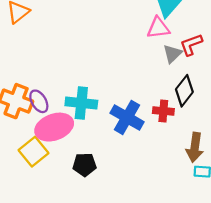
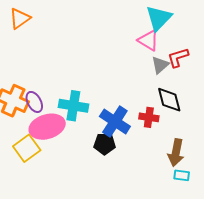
pink triangle: (158, 28) -> (148, 40), turned 35
black diamond: (184, 91) -> (169, 100), turned -56
black pentagon: (85, 165) -> (105, 144), moved

